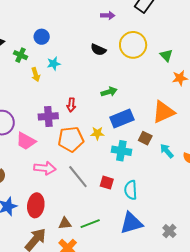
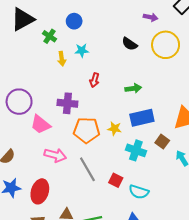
purple arrow: (108, 15) -> (151, 17), moved
red arrow: (71, 105) -> (95, 80), moved
cyan semicircle: (131, 190) -> (139, 192), turned -78

